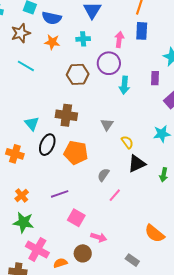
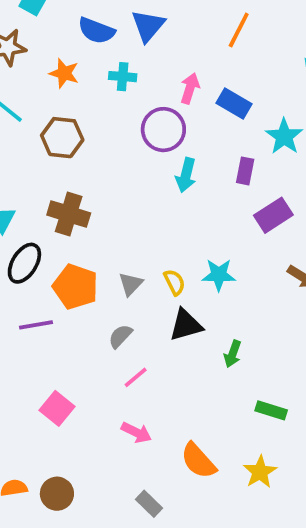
blue semicircle: (52, 18) -> (96, 31), moved
blue rectangle: (142, 31) -> (234, 104), moved, turned -72
brown hexagon: (78, 74) -> (62, 138), moved
gray triangle: (107, 125) -> (131, 284), moved
cyan star: (162, 134) -> (219, 275), moved
purple line: (60, 194) -> (36, 325), moved
pink arrow: (99, 237) -> (136, 432), moved
brown circle: (83, 253) -> (57, 494), moved

